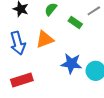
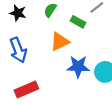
orange triangle: (45, 39) -> (60, 42), moved

